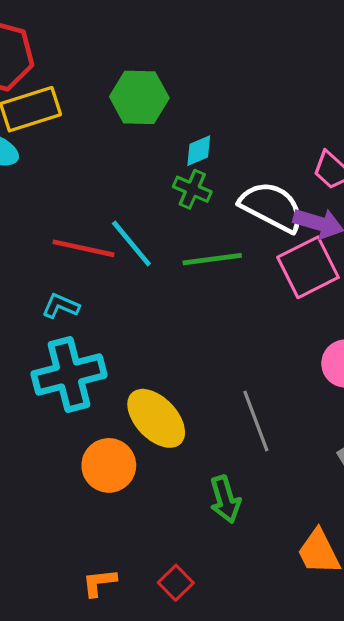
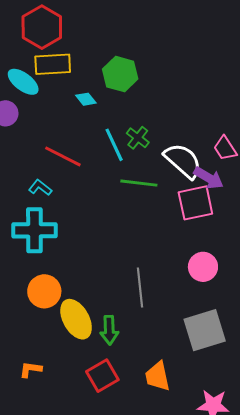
cyan diamond: (199, 151) -> (86, 99), moved, turned 60
cyan line: (131, 243) -> (114, 145), moved
yellow ellipse: (156, 418) -> (76, 319), moved
orange L-shape: (99, 583) -> (31, 369), moved
red square: (176, 583) -> (102, 376), moved, size x1.5

